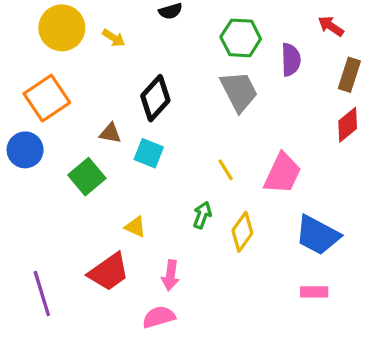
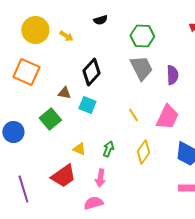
purple semicircle: (291, 60) -> (172, 75), moved
orange square: (47, 98) -> (26, 72), turned -32
blue circle: (25, 150) -> (13, 132), moved
green arrow: (202, 215) -> (108, 149), moved

